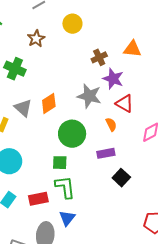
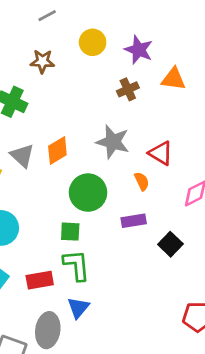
brown star: (36, 39) -> (42, 61), turned 30
purple star: (113, 79) -> (139, 50), moved
black square: (121, 178) -> (170, 244), moved

